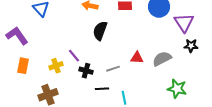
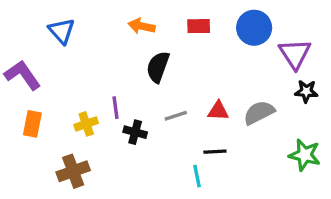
purple line: (74, 56) -> (115, 108), turned 32
gray line: (113, 69) -> (176, 116), moved
black line: (102, 89) -> (215, 152), moved
green star: (177, 89) -> (305, 155), moved

